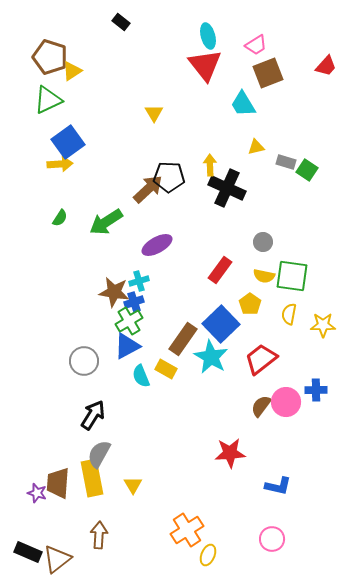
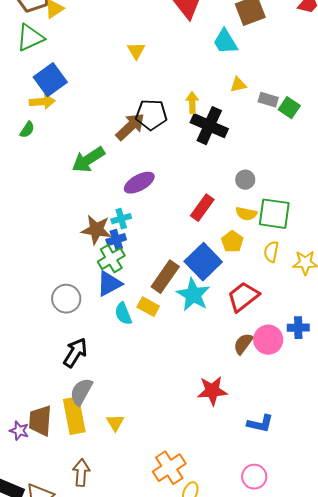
green semicircle: (60, 218) -> (27, 130), moved

